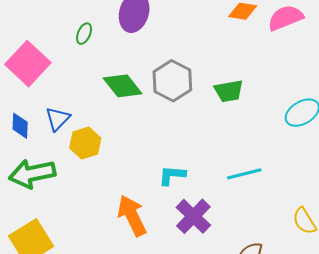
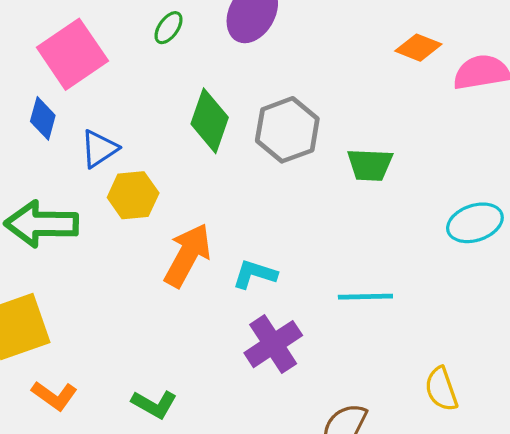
green diamond: (123, 86) -> (210, 121), turned 45
blue diamond: (20, 126) -> (43, 118), moved
orange arrow: (132, 216) -> (187, 255), moved, turned 42

